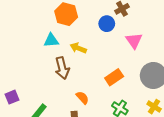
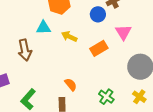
brown arrow: (62, 68) -> (25, 50), moved
orange rectangle: (114, 77) -> (99, 48), moved

